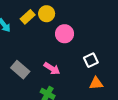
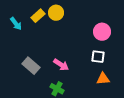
pink circle: (65, 34) -> (102, 32), moved
white square: (91, 60) -> (98, 57), turned 32

